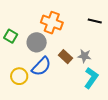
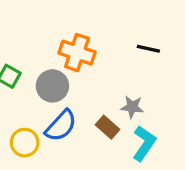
brown rectangle: (65, 57) -> (107, 127), moved

